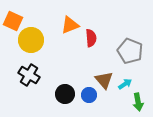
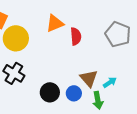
gray pentagon: (130, 51) -> (118, 34), moved
green arrow: (138, 102) -> (98, 100), moved

